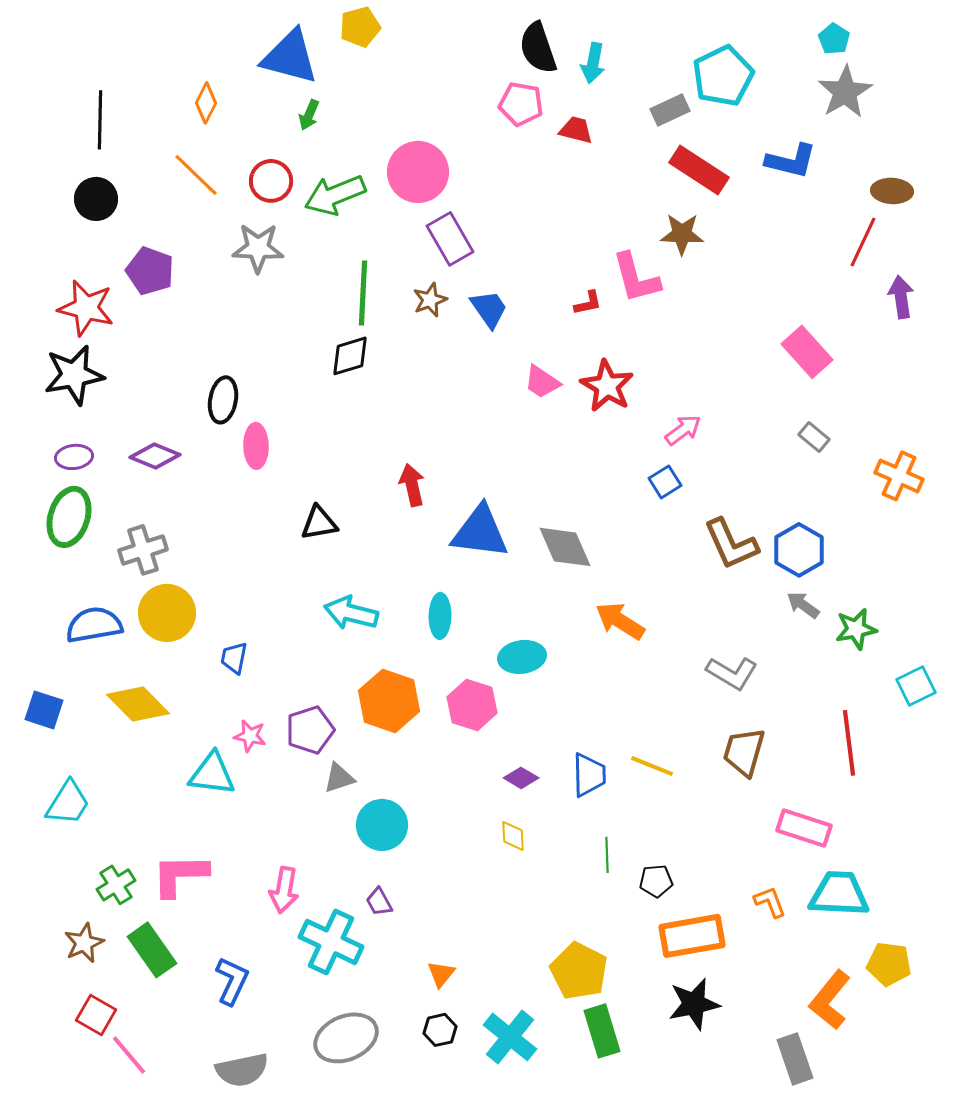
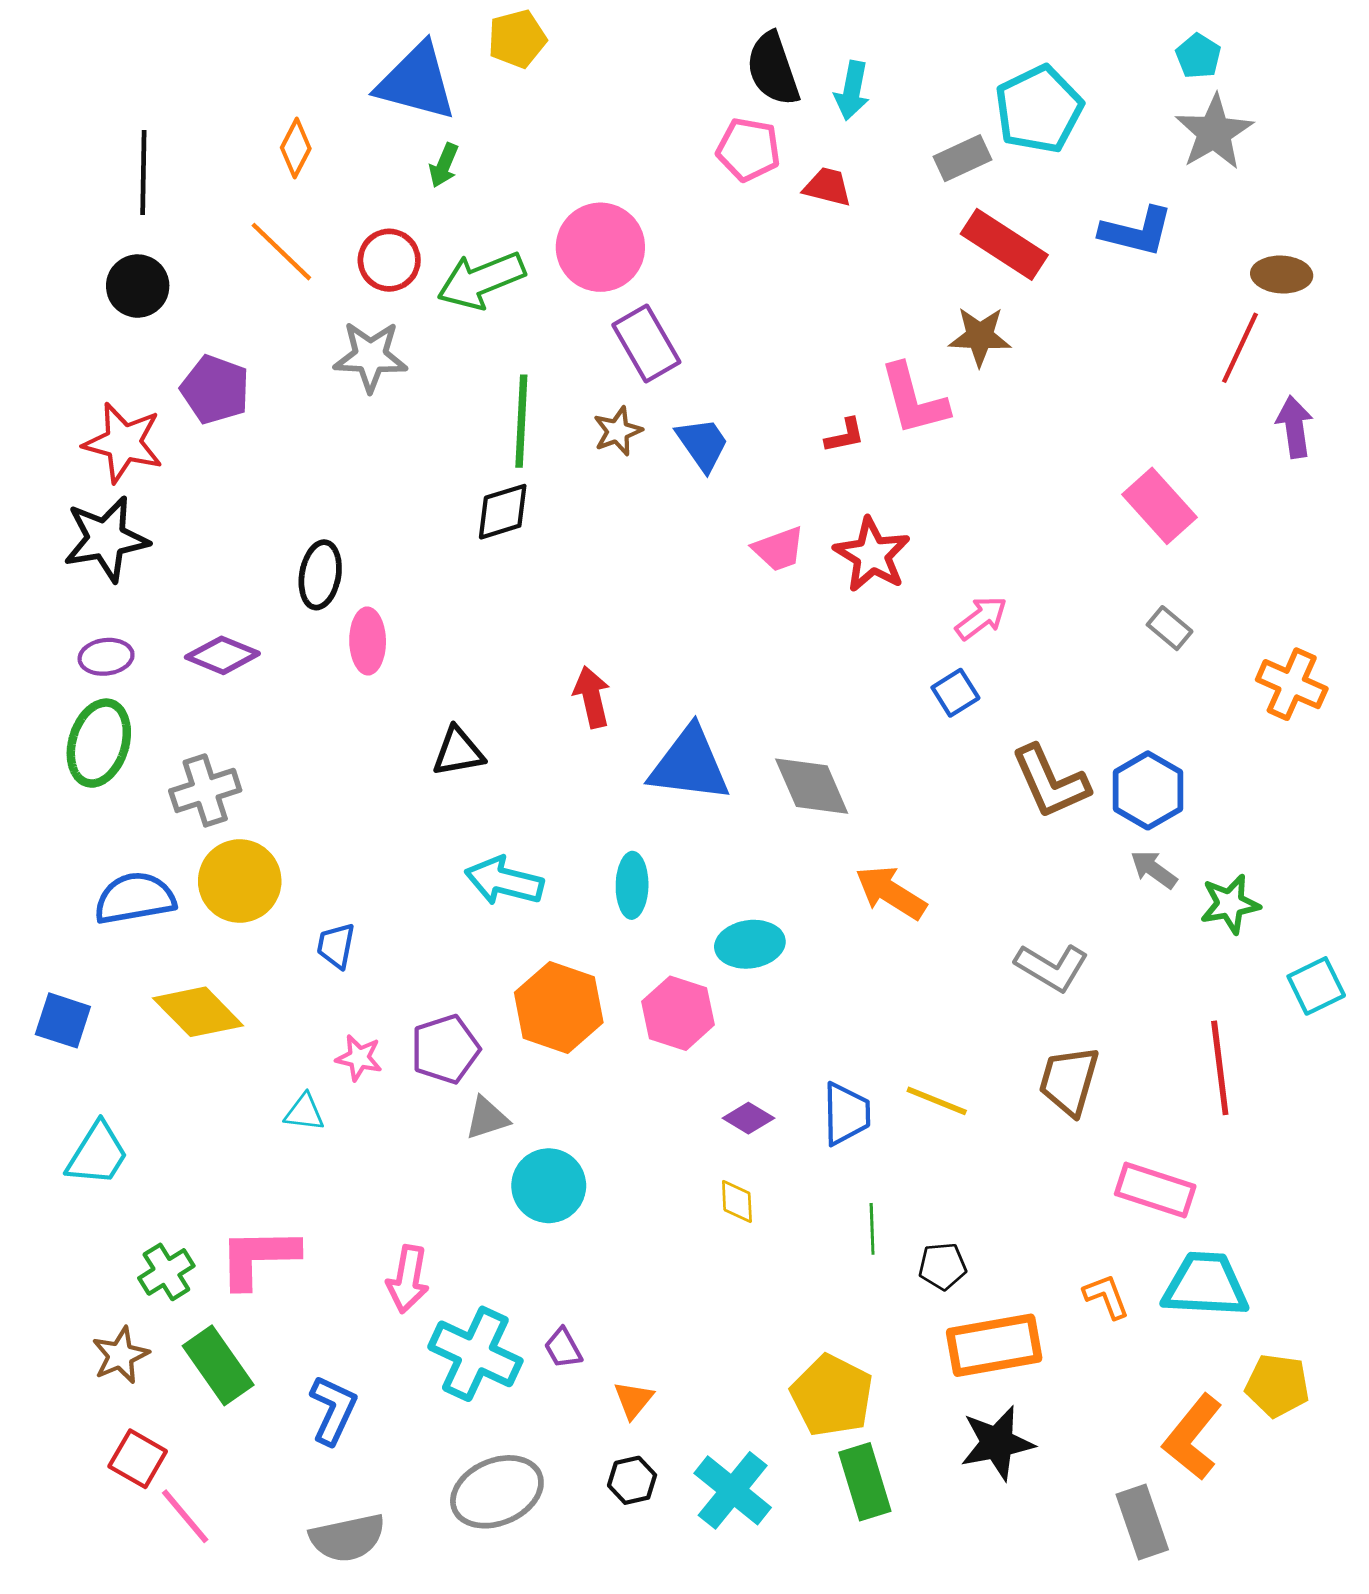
pink trapezoid: (542, 382) -> (779, 549), turned -54
cyan triangle: (212, 774) -> (304, 1112), size x0.6
purple trapezoid: (379, 902) -> (563, 1348), moved

